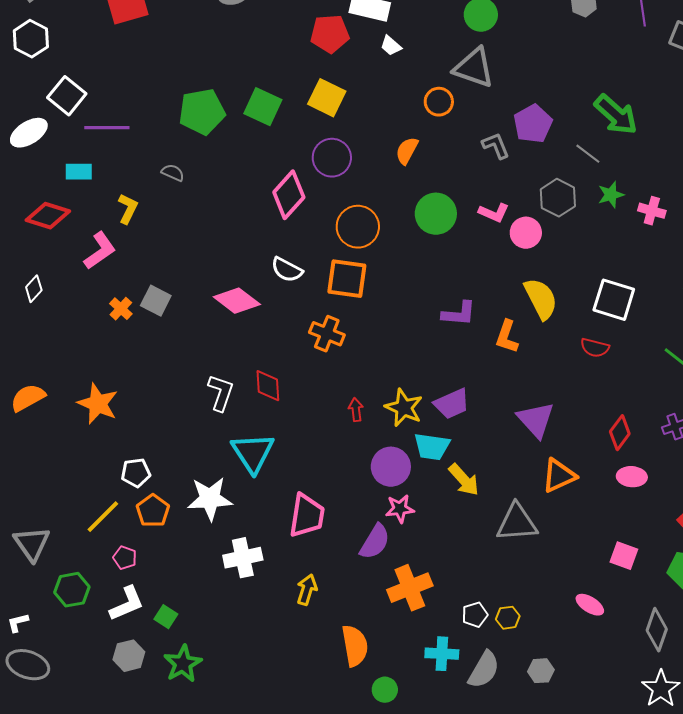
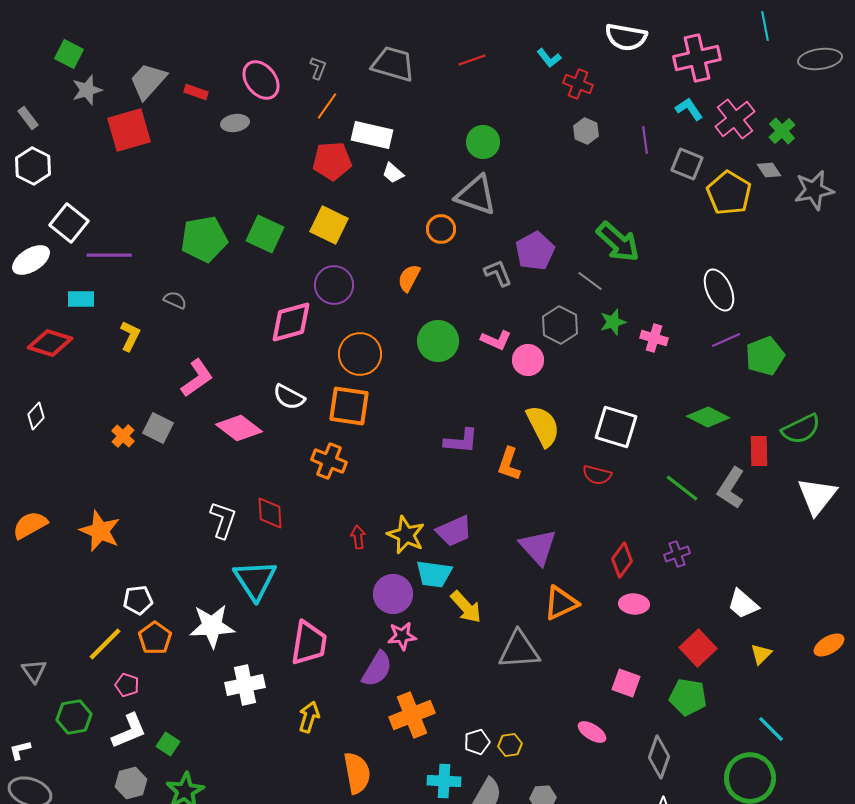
pink diamond: (289, 195) -> (291, 322), turned 33
pink L-shape: (100, 251) -> (197, 378), moved
gray triangle: (32, 544) -> (34, 671), size x0.7

